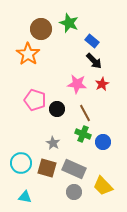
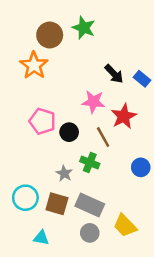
blue rectangle: (92, 41) -> (142, 79), moved
red star: (102, 84) -> (124, 116), moved, size x1.5
green cross: (83, 134) -> (90, 162), moved
blue circle: (103, 142) -> (141, 167), moved
cyan triangle: (25, 197) -> (41, 238), moved

